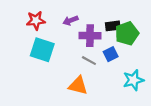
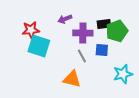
red star: (36, 20) -> (31, 30), moved
blue square: (111, 54) -> (102, 50), turned 32
gray line: (89, 61) -> (82, 56), turned 32

